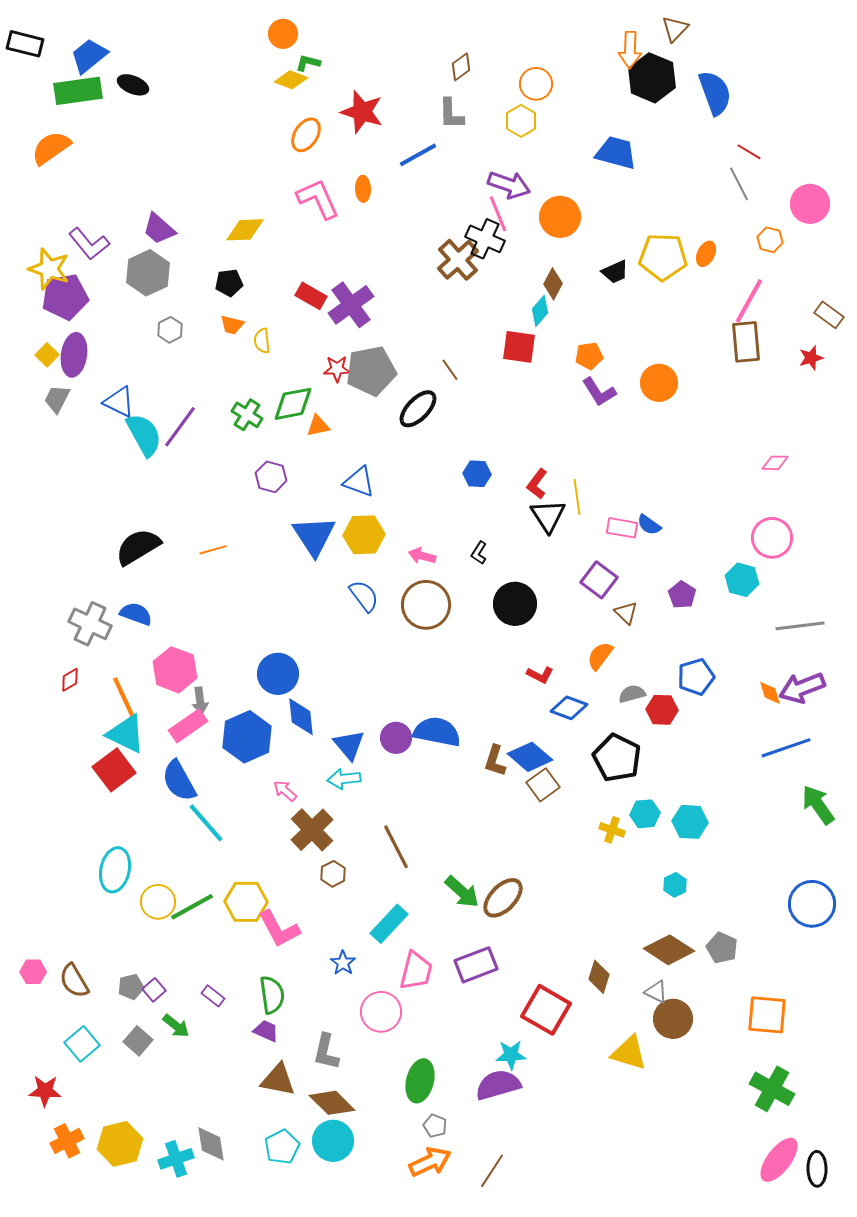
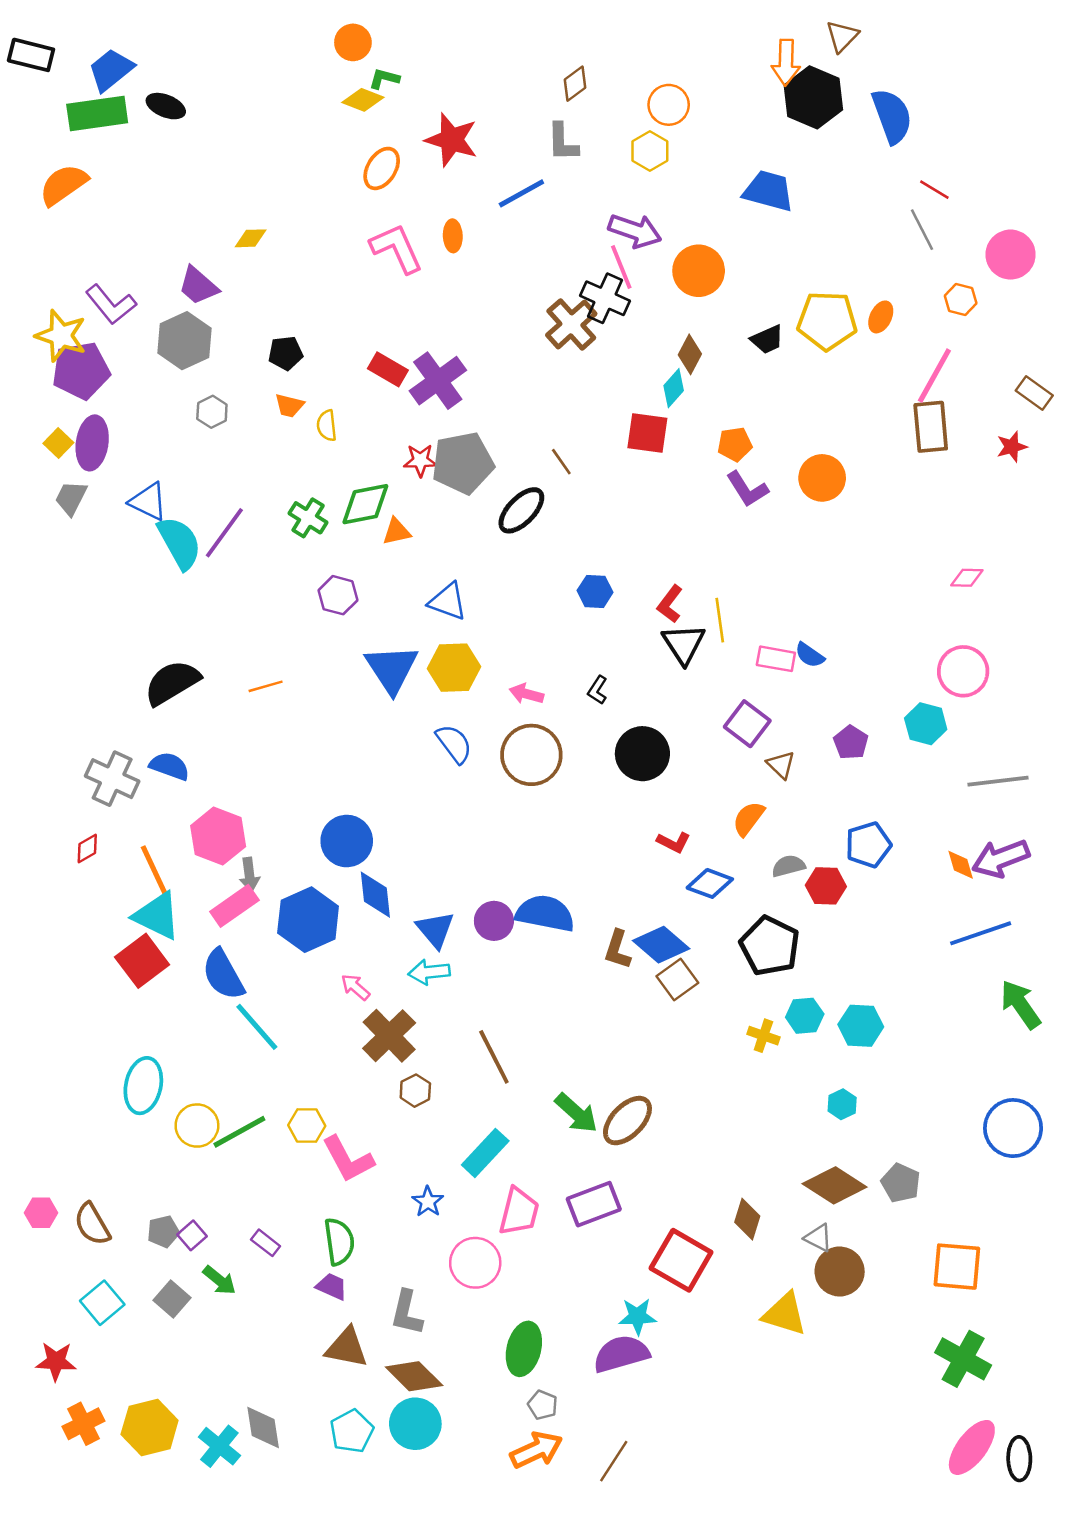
yellow diamond: (245, 230) -> (251, 238), moved, size x0.7
yellow hexagon: (246, 902) -> (307, 1126), size x0.7
cyan cross: (176, 1159) -> (219, 1446), turned -32

